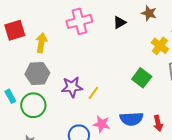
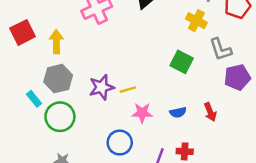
yellow line: (93, 93) -> (128, 90), turned 48
cyan rectangle: (10, 96) -> (34, 99), moved
blue semicircle: (131, 119) -> (178, 112), size x0.6
pink star: (102, 124) -> (142, 113), moved

